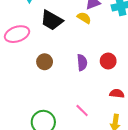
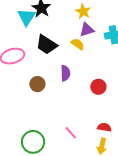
purple semicircle: (82, 63) -> (65, 73), moved
red semicircle: (117, 93) -> (104, 127), moved

